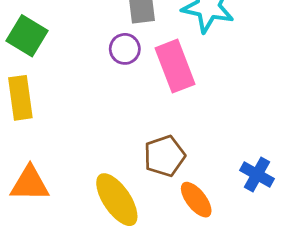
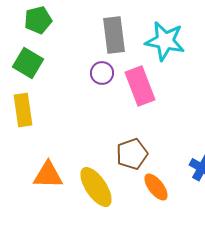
orange triangle: (30, 184) -> (48, 175), moved

